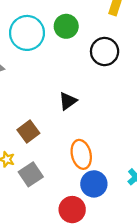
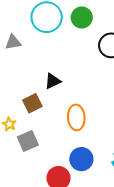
black triangle: (68, 101) -> (53, 81), moved
orange ellipse: (81, 154) -> (76, 117), moved

